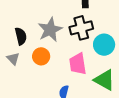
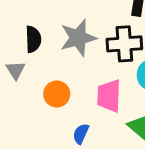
orange circle: (41, 56) -> (57, 94), moved

